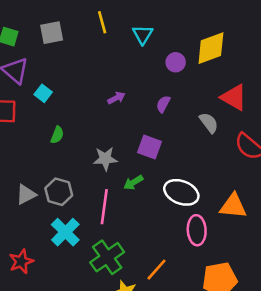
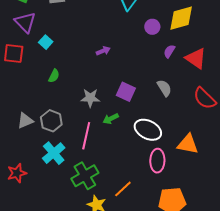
purple semicircle: (163, 104) -> (169, 51), moved
gray semicircle: (209, 123) -> (164, 88), moved

